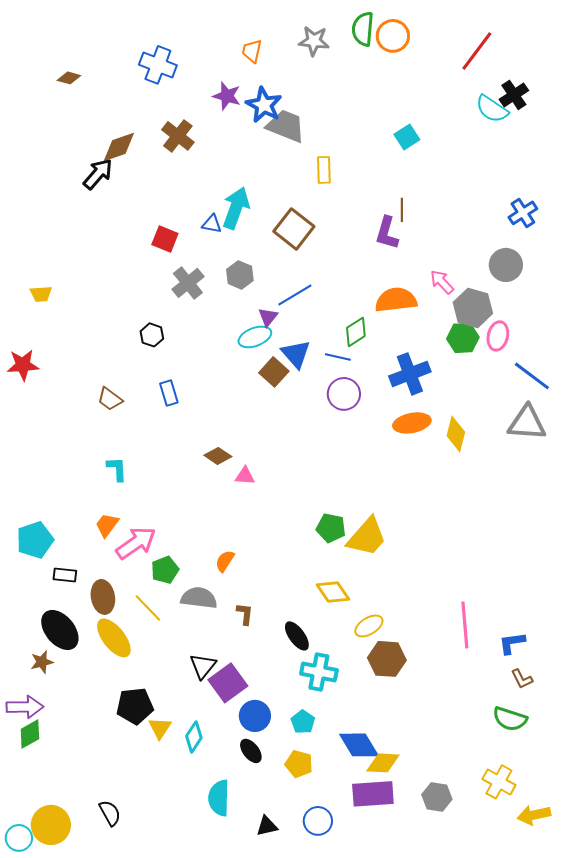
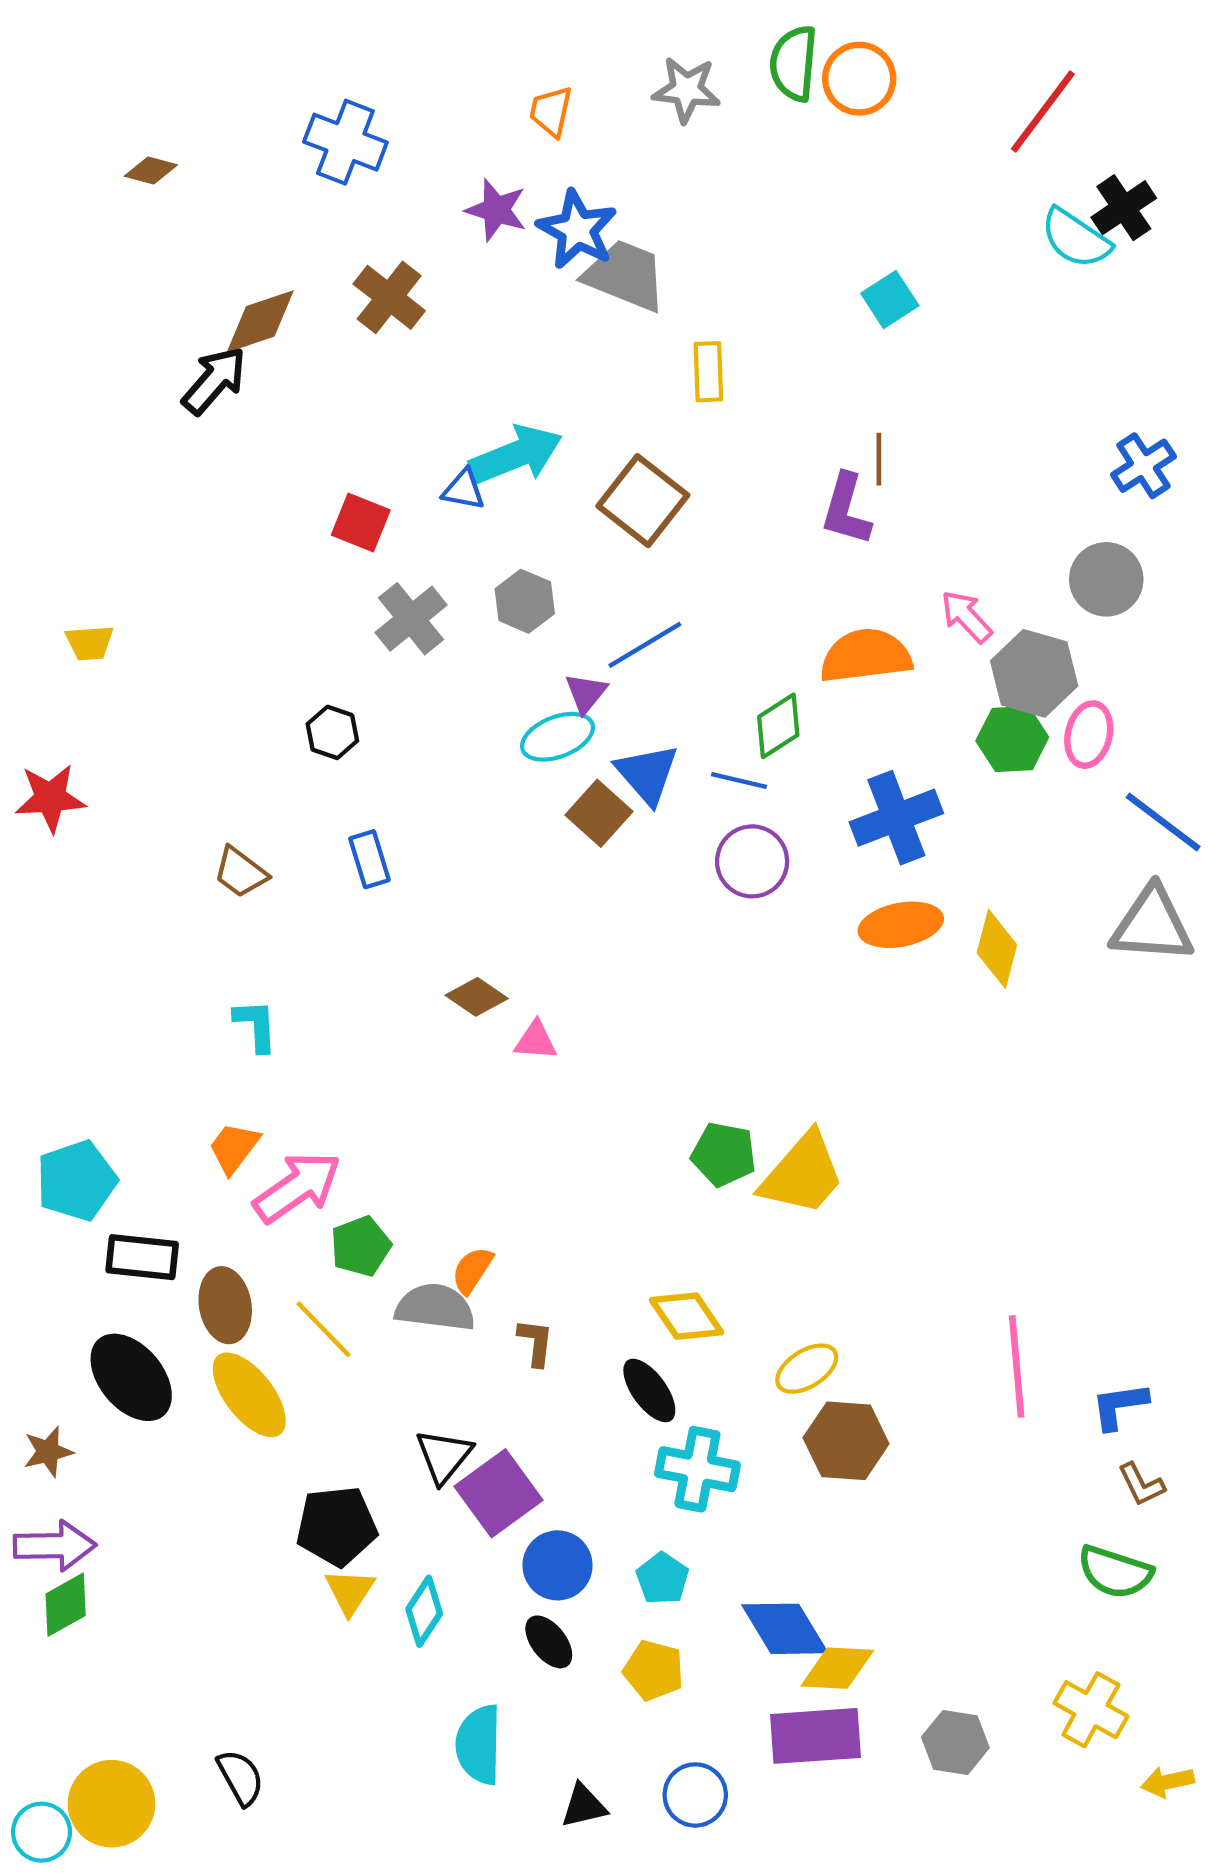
cyan arrow: (236, 208) -> (516, 455), turned 48
orange semicircle: (225, 561) -> (472, 1270), moved
black rectangle: (65, 575) -> (142, 1257), size x1.4
yellow diamond: (333, 592) -> (687, 1316), moved
brown star: (42, 662) -> (48, 1452), moved
black pentagon: (135, 706) -> (337, 1526), moved
yellow arrow: (534, 815) -> (1167, 1782), size x0.7

